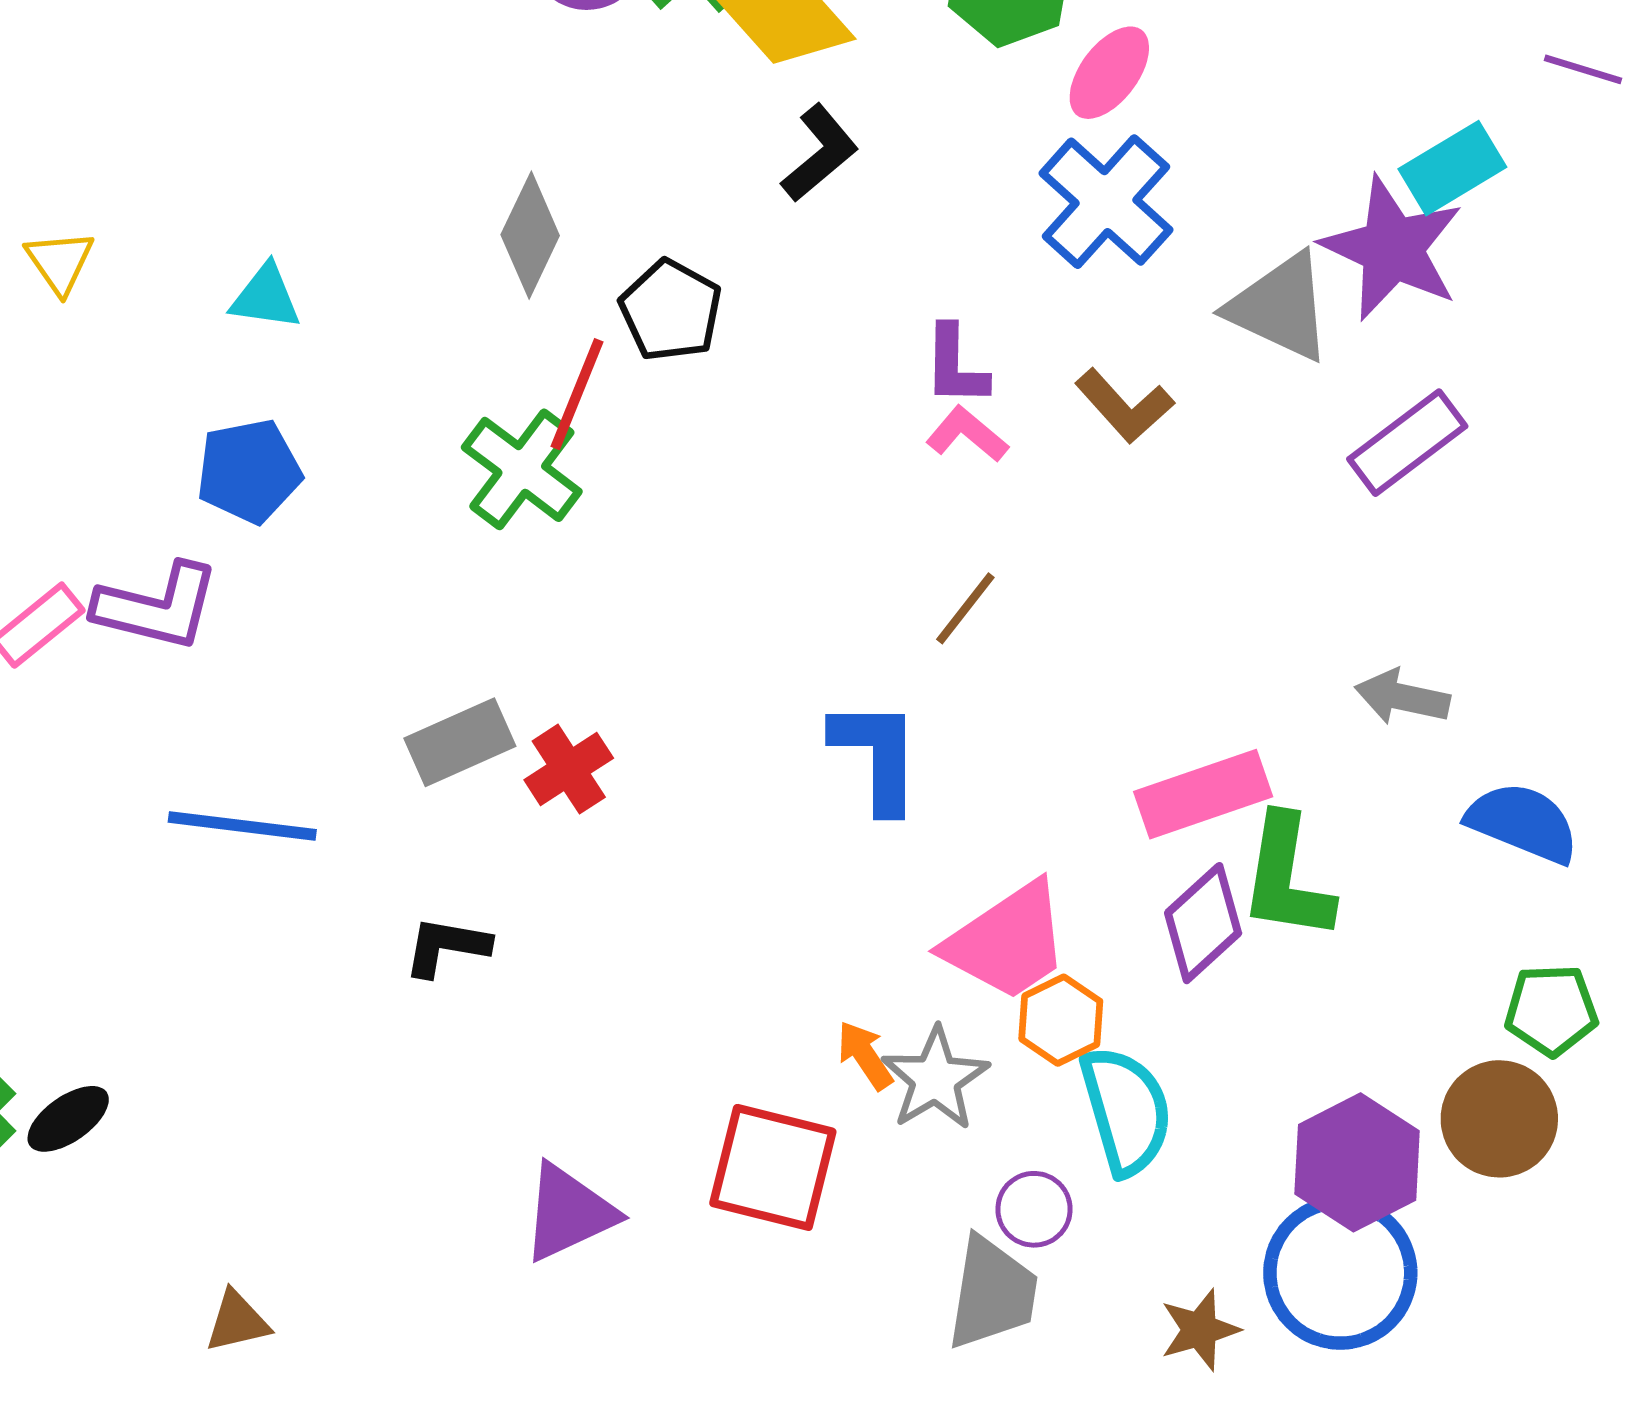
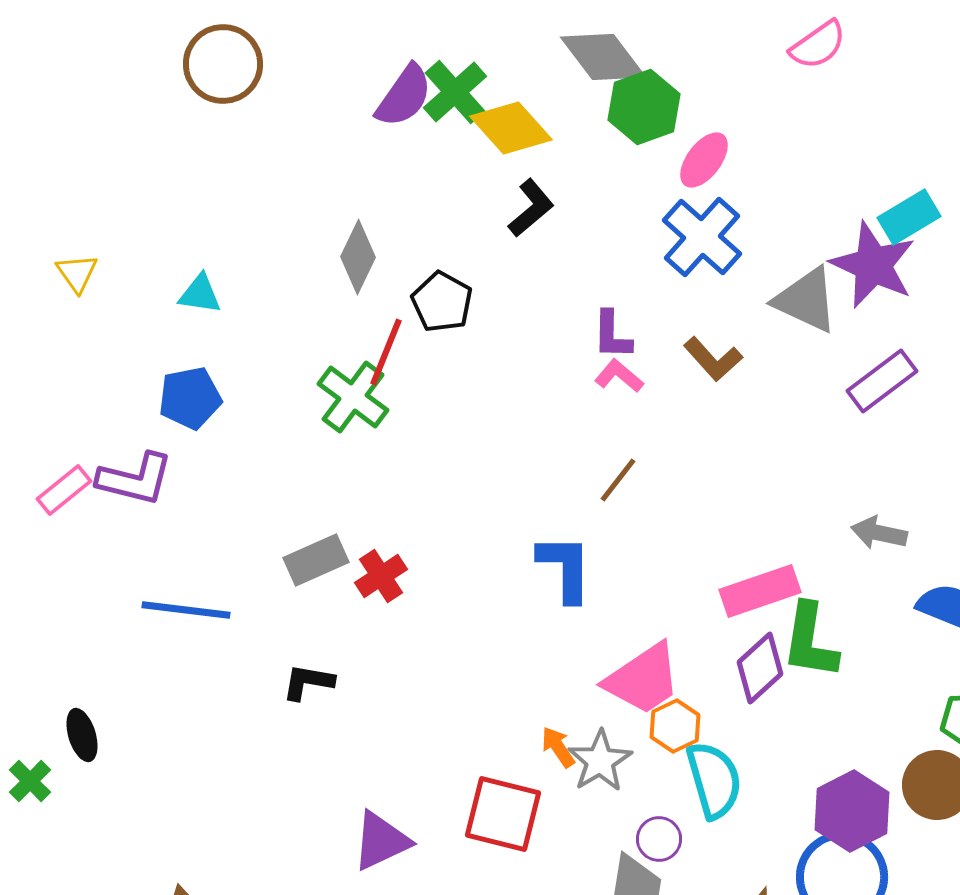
black ellipse: (68, 1119) -> (82, 735), moved, turned -72

